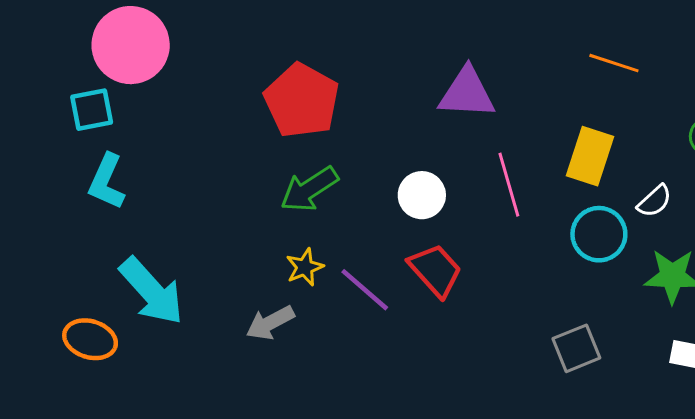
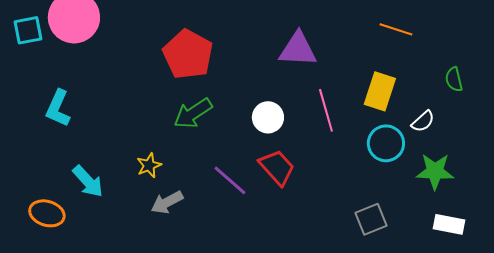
cyan square: (92, 110) -> (28, 30), moved
yellow star: (305, 267) -> (149, 165), moved
cyan arrow: (152, 291) -> (88, 181), size x0.7

